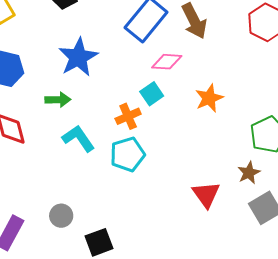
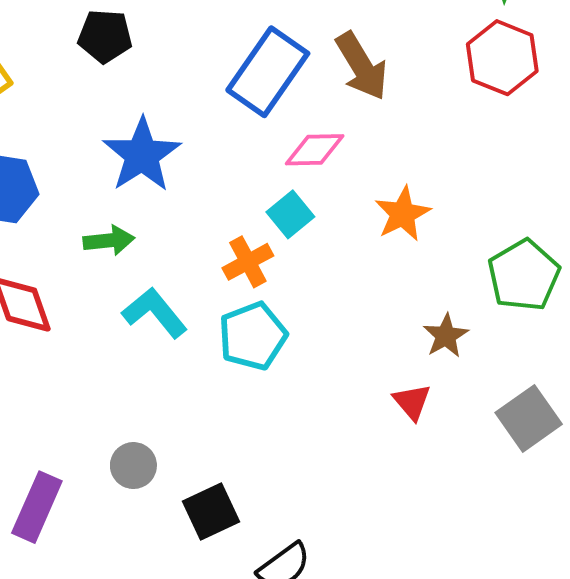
brown star: (249, 173) -> (446, 336), moved
red triangle: (206, 195) -> (412, 402), size x0.7

